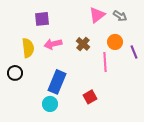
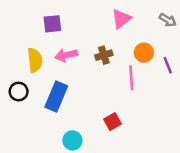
gray arrow: (120, 16) -> (168, 20), moved
brown cross: (83, 44) -> (104, 55), turned 32
blue rectangle: (57, 82) -> (56, 97), moved
cyan circle: (50, 104) -> (72, 140), moved

